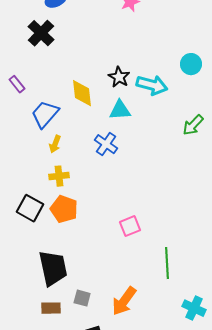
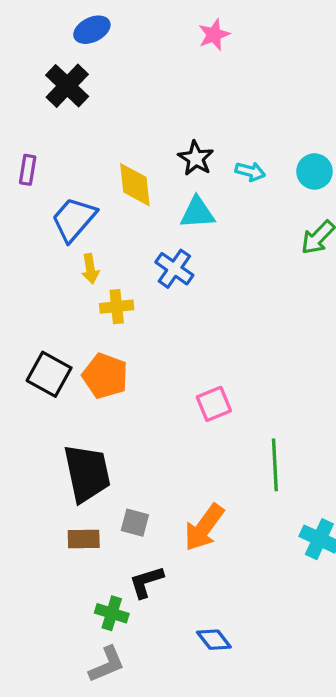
cyan circle: (191, 64) -> (314, 171), moved
purple rectangle: (17, 84) -> (28, 170), turned 48
cyan arrow: (152, 85) -> (250, 171), size x0.6
yellow arrow: (55, 144) -> (90, 269), turned -30
yellow cross: (59, 176) -> (117, 307), moved

